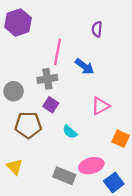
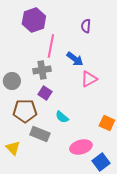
purple hexagon: (18, 22) -> (34, 20), moved
pink triangle: (100, 106) -> (89, 79), moved
gray rectangle: (64, 176) -> (40, 134), moved

